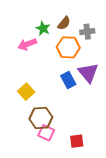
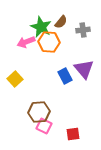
green star: (43, 28) -> (41, 27), size x1.5
orange hexagon: (68, 47) -> (49, 42), moved
yellow square: (26, 92) -> (15, 79), moved

